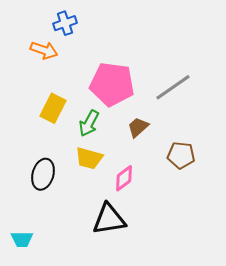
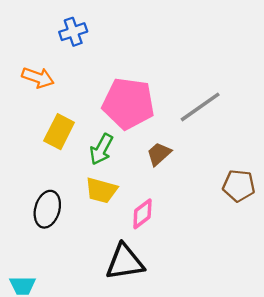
orange arrow: (44, 50) -> (38, 78), moved
brown pentagon: (181, 155) -> (239, 186), moved

